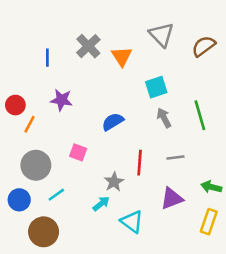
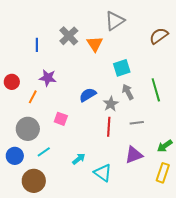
gray triangle: (161, 35) -> (115, 21), moved, turned 40
orange line: (29, 124) -> (33, 97), moved
gray star: (114, 182) -> (111, 104), moved
green arrow: (211, 187) -> (165, 146), turned -49

